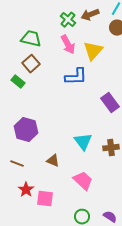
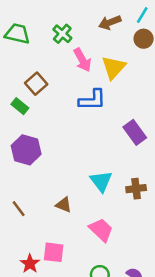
green cross: (68, 20) -> (62, 34), moved
green trapezoid: (31, 39) -> (17, 34), moved
purple hexagon: (26, 130) -> (26, 150), moved
brown line: (17, 164) -> (19, 209), turned 32
red star: (26, 190) -> (30, 264), moved

